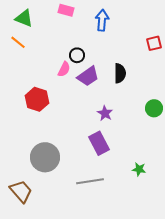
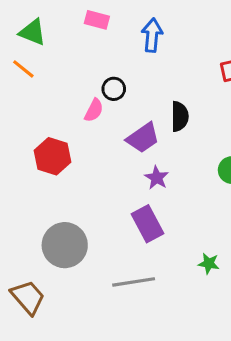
purple trapezoid: (88, 76) -> (143, 138), moved

